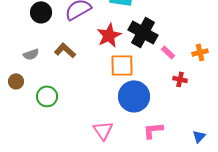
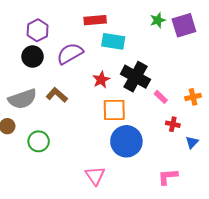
red star: (109, 35) -> (101, 80), size x0.7
gray semicircle: (31, 54) -> (22, 99), size x1.8
pink L-shape: (153, 130) -> (168, 177), moved
blue triangle: (199, 136) -> (192, 142), moved

